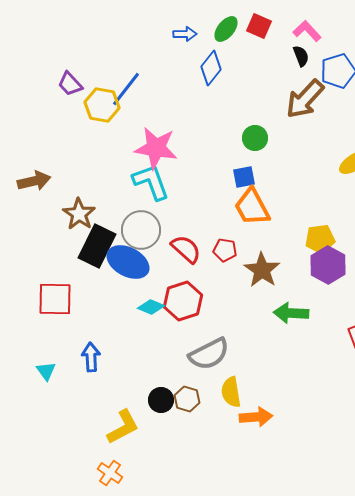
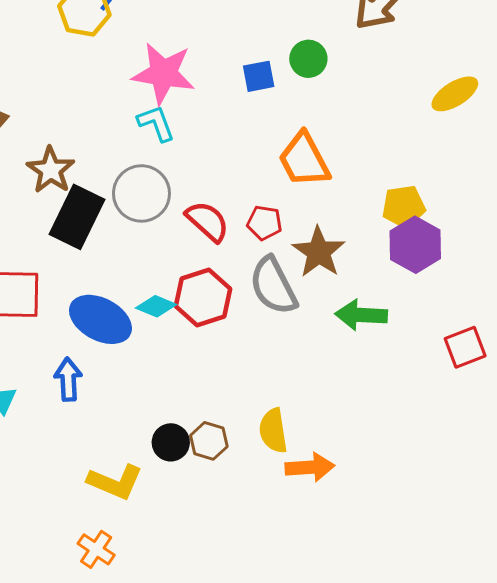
blue square: (244, 177) -> (259, 76), moved
cyan L-shape: (151, 182) -> (156, 123), size x0.7
blue ellipse: (128, 262) -> (100, 319), moved
gray semicircle: (209, 354) -> (273, 286), moved, turned 90
yellow L-shape: (123, 427) -> (115, 482), turned 51

